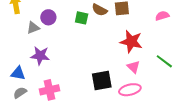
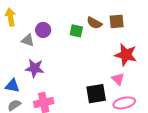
gray triangle: (33, 28) -> (28, 40), turned 40
pink triangle: (133, 67) -> (118, 79), moved

